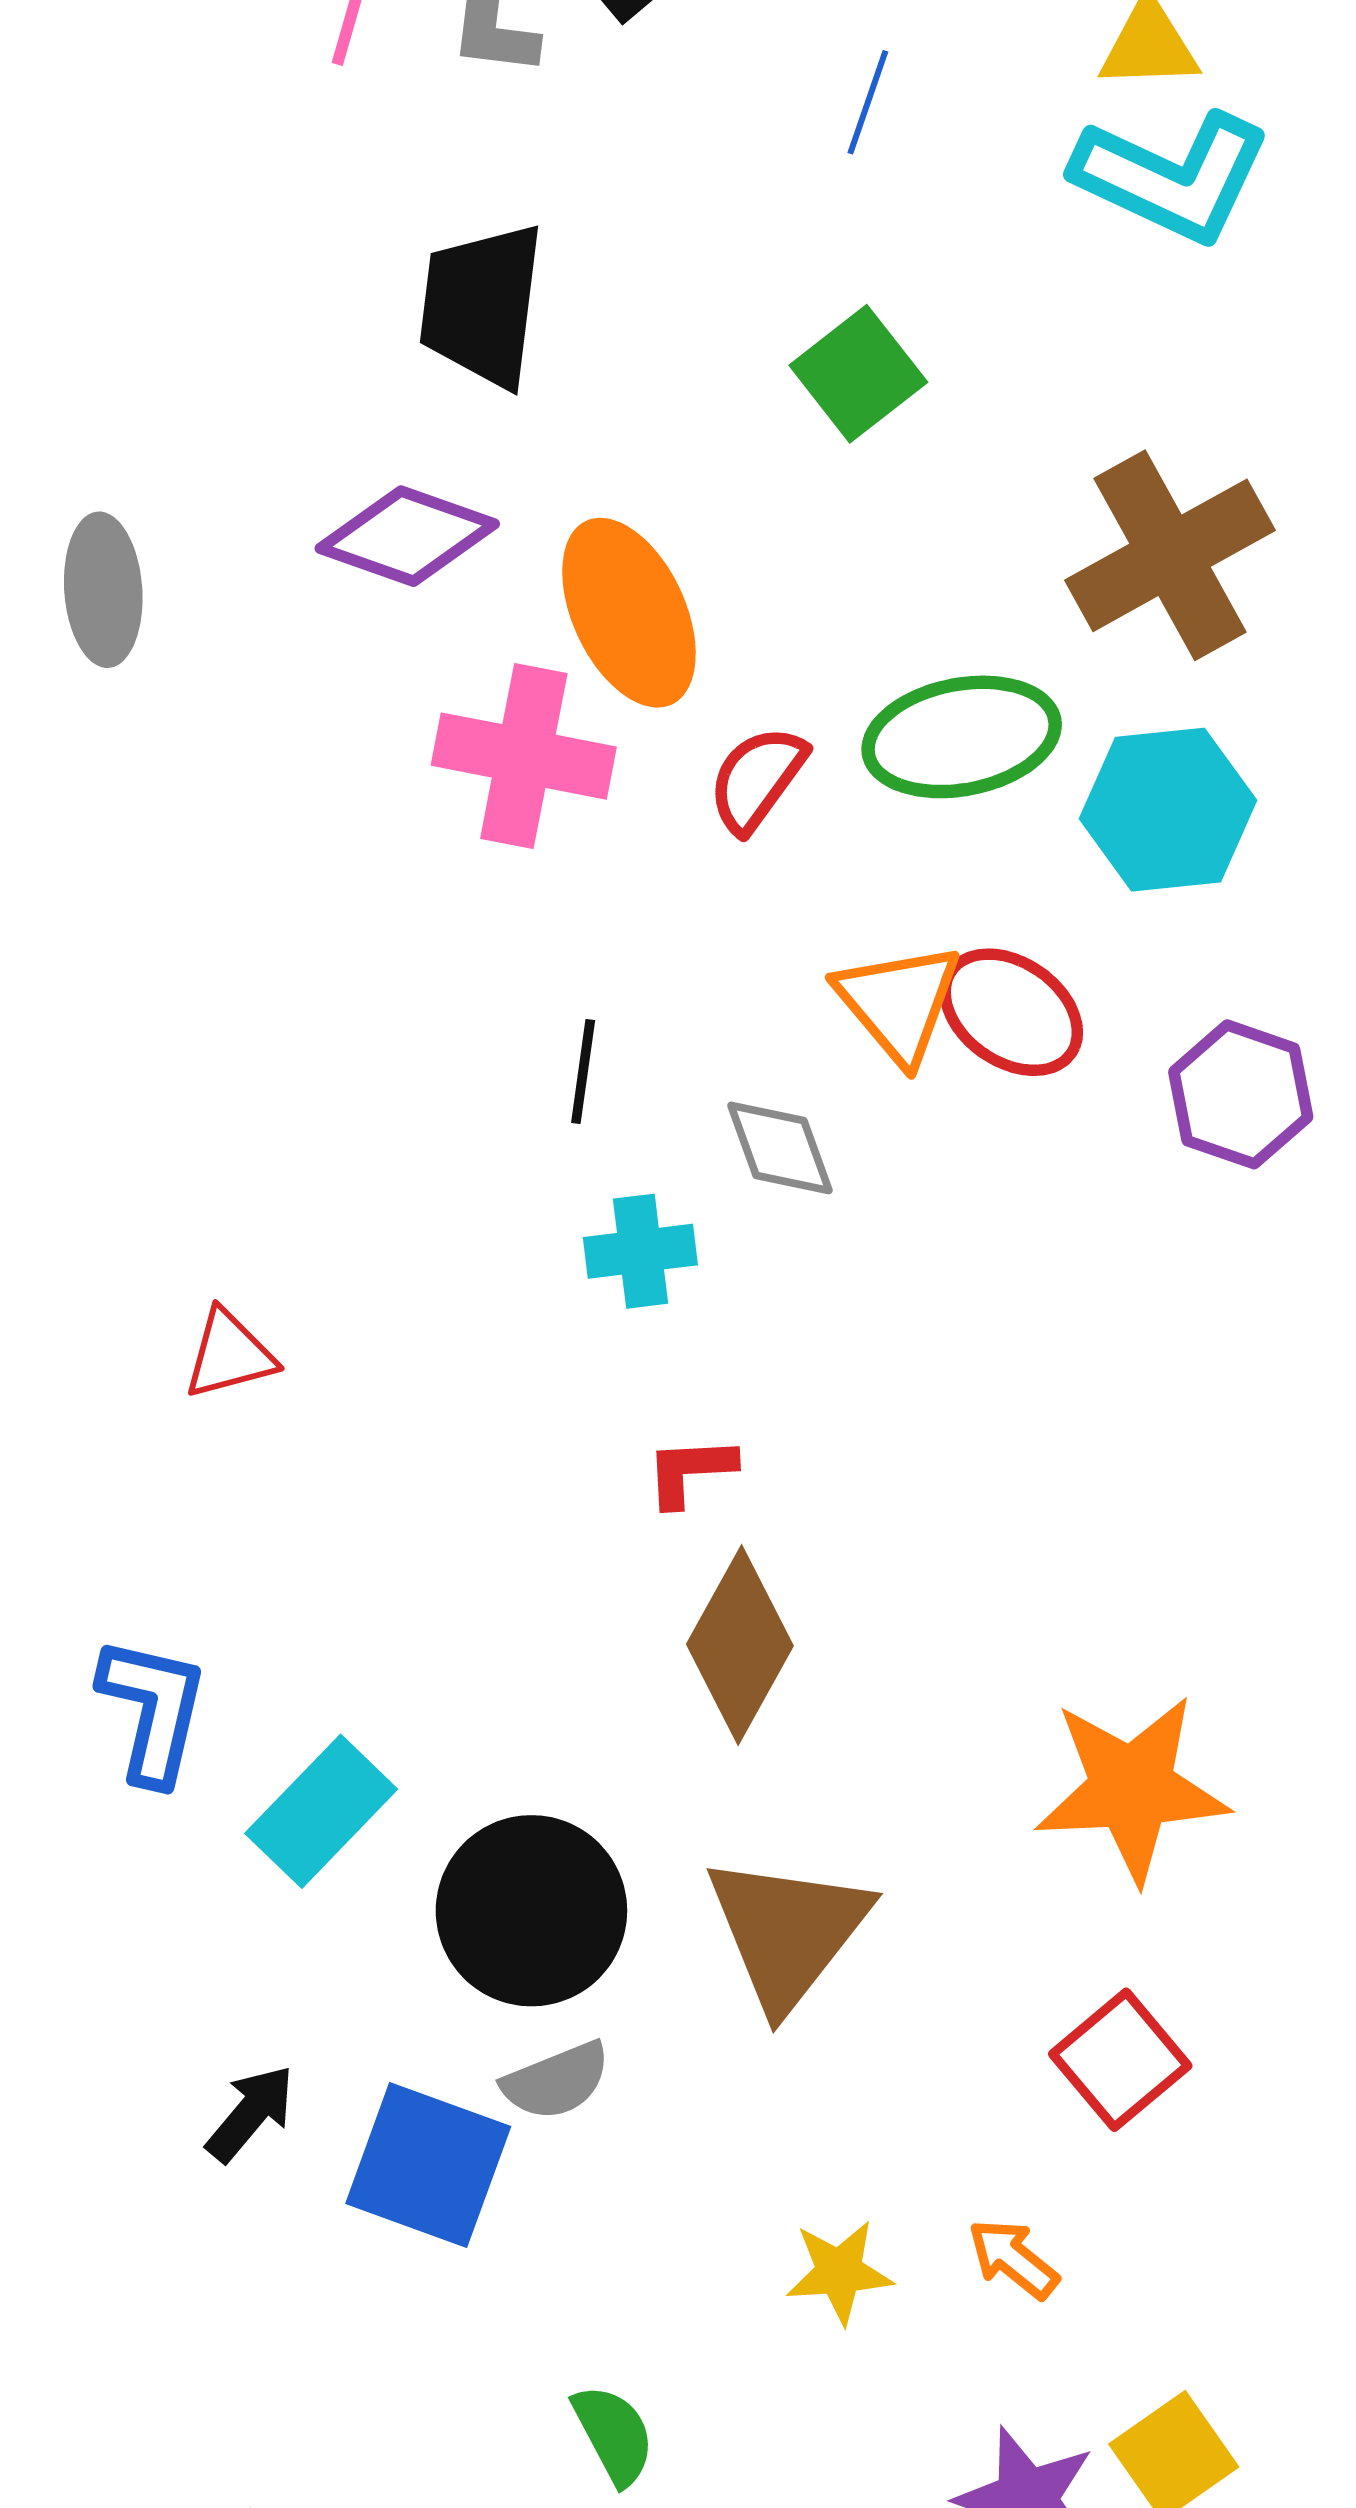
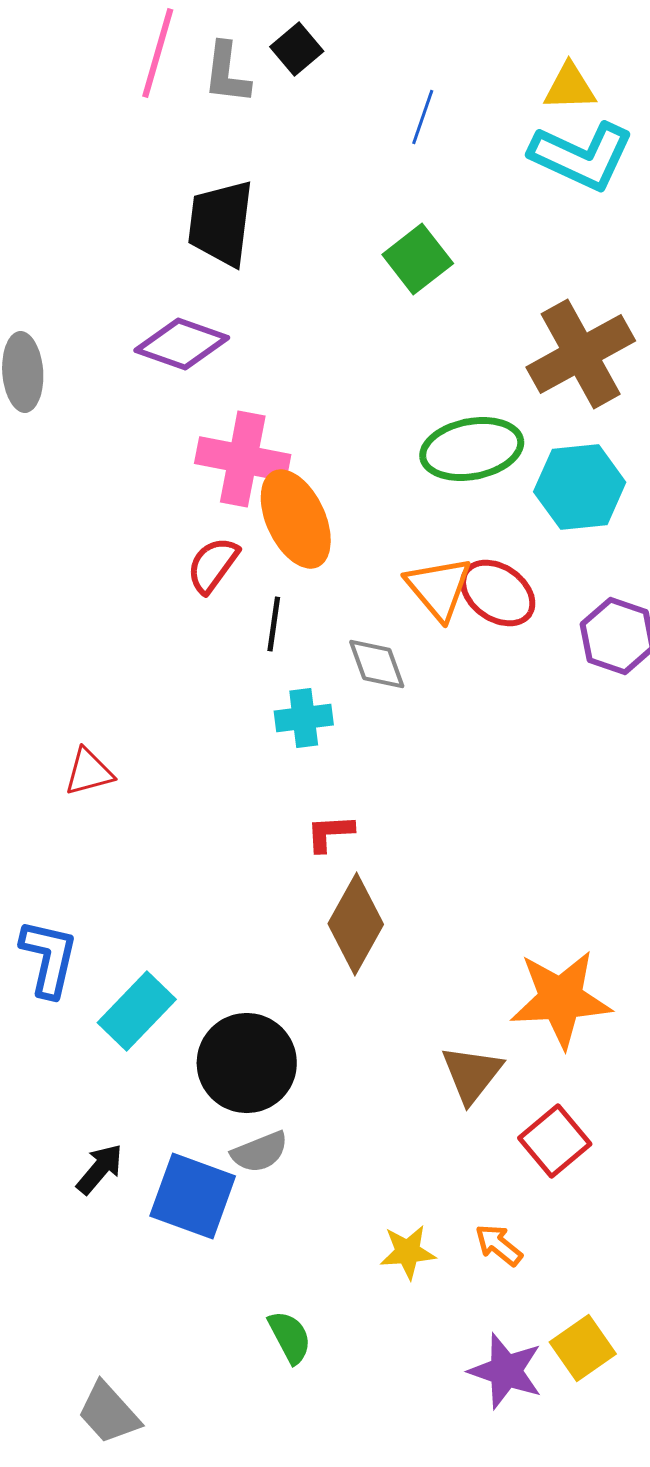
orange ellipse: (629, 613) -> (296, 519), moved
red semicircle: (757, 779) -> (213, 565), moved
brown triangle: (788, 1932) -> (472, 1074), moved, size x0.7

